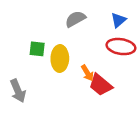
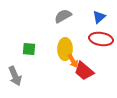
green square: (37, 49) -> (29, 49), moved
yellow ellipse: (60, 58) -> (65, 49), moved

